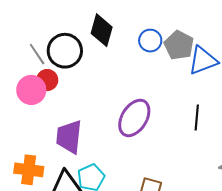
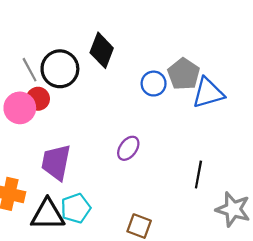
blue circle: (150, 41) -> (154, 84), moved
purple ellipse: (134, 118) -> (128, 148), size x0.6
black line: (197, 118) -> (198, 175), moved

